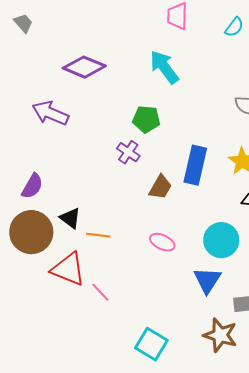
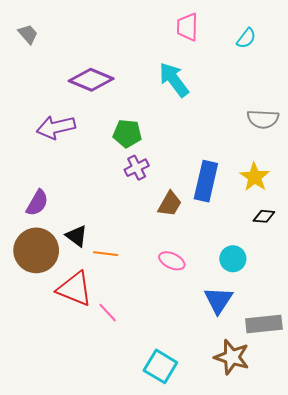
purple arrow: (50, 113) -> (56, 127), turned -36
green pentagon: (146, 119) -> (127, 134), moved
purple cross: (128, 152) -> (137, 168), turned 30
cyan circle: (221, 240) -> (233, 259), size x0.7

